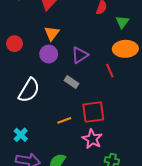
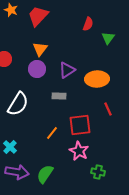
orange ellipse: (125, 49) -> (97, 79), moved
red line: (110, 71) -> (108, 109), moved
gray rectangle: (71, 82) -> (59, 96), turned -32
orange line: (64, 120) -> (52, 133), turned -32

